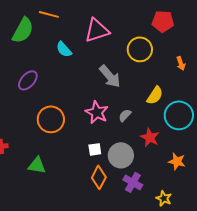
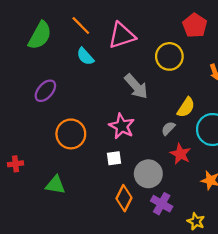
orange line: (49, 14) -> (81, 25), moved, turned 30
red pentagon: (163, 21) -> (195, 25), turned 30
gray semicircle: (125, 115) -> (168, 128), moved
white square: (95, 149) -> (114, 158), moved

